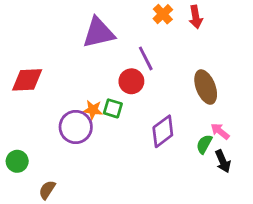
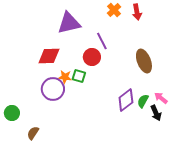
red diamond: (27, 80) -> (49, 56), moved
purple diamond: (163, 131) -> (126, 100), moved
pink arrow: (220, 131) -> (161, 98), moved

